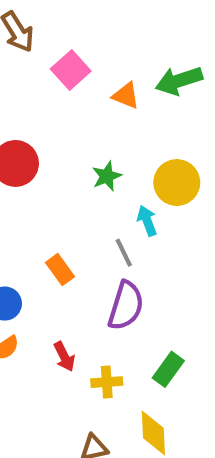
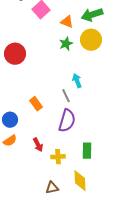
green star: (107, 176) -> (66, 44), moved
yellow circle: (177, 183) -> (91, 40), moved
green rectangle: (168, 369) -> (87, 151), turned -35

